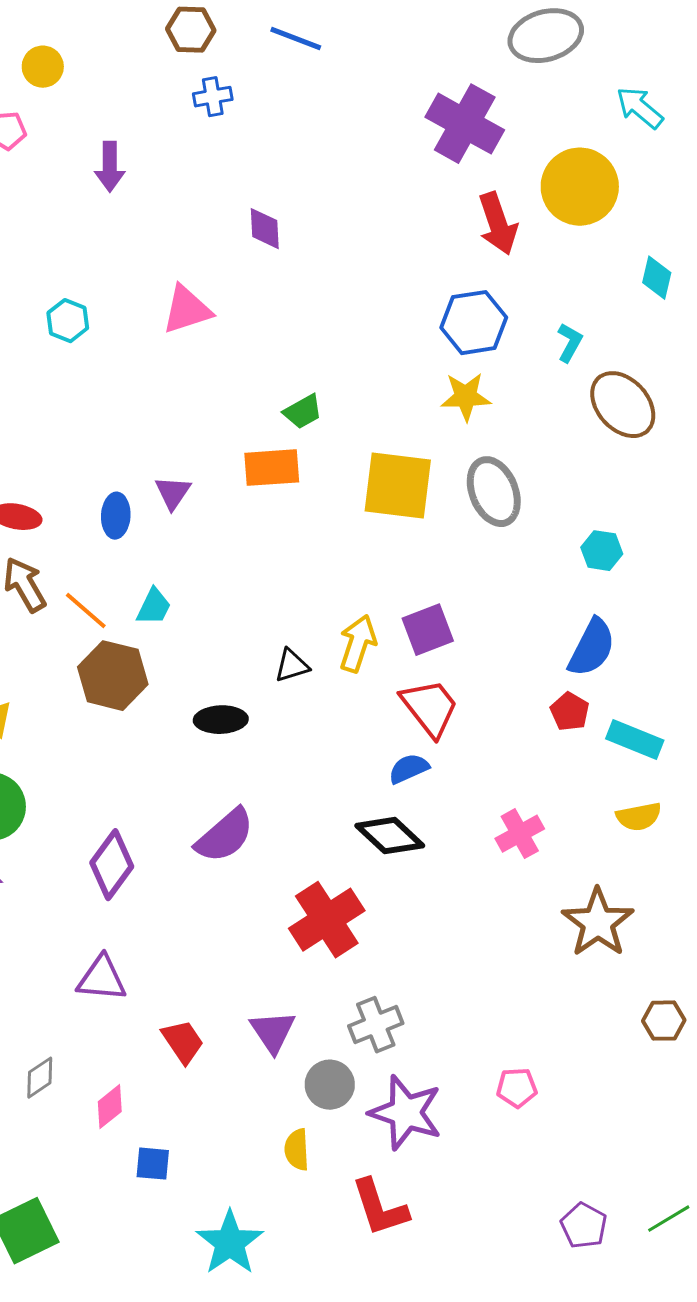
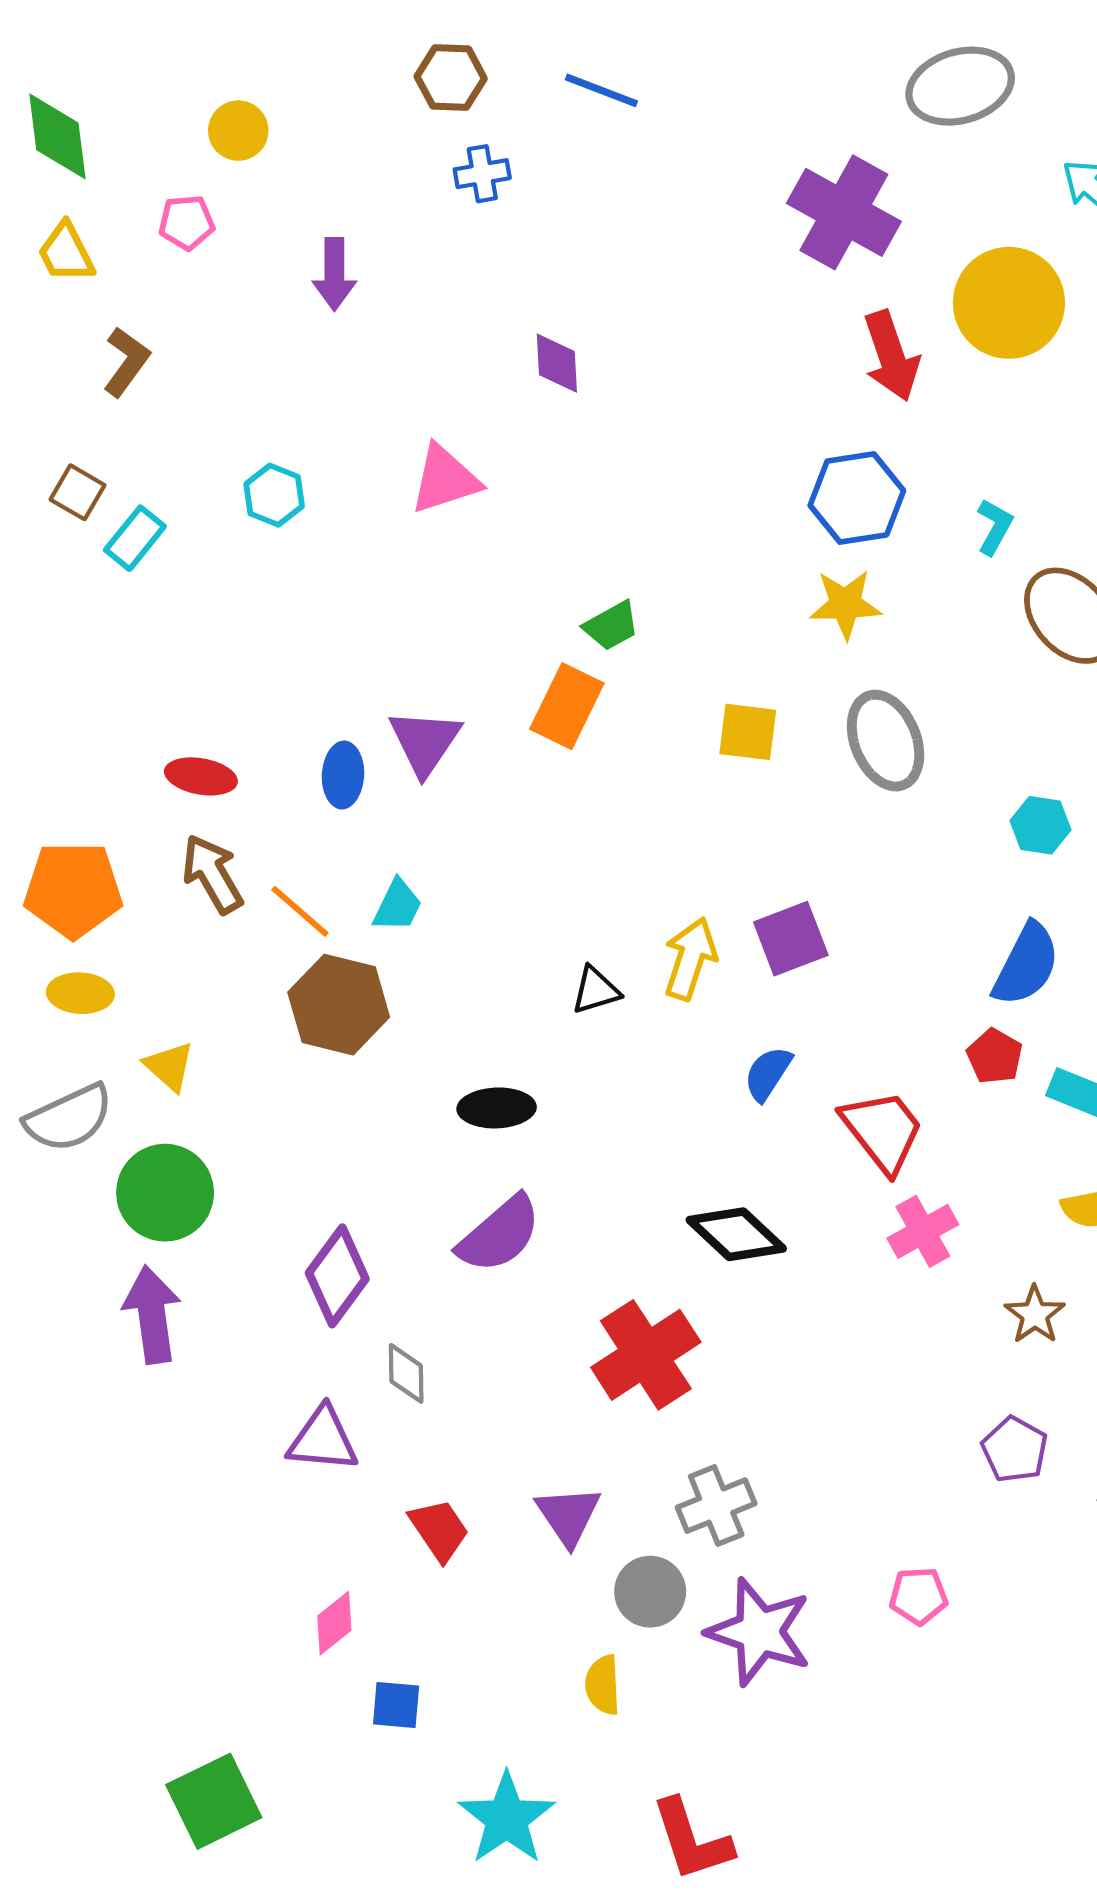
orange rectangle: (272, 468) -> (567, 706), turned -60
yellow square: (398, 486) -> (748, 732), size x0.6
purple triangle: (173, 493) -> (425, 742), size x1.4
red trapezoid: (430, 708) -> (883, 1131), moved
black ellipse: (221, 720) -> (497, 1108), moved
blue semicircle: (409, 769) -> (768, 1074), moved, turned -33
brown star: (598, 923) -> (1035, 1315), moved, size x0.6
gray diamond: (40, 1078) -> (406, 1373), moved, turned -57
red L-shape: (380, 1208) -> (692, 1840), moved
purple pentagon: (584, 1226) -> (1015, 1450), moved

